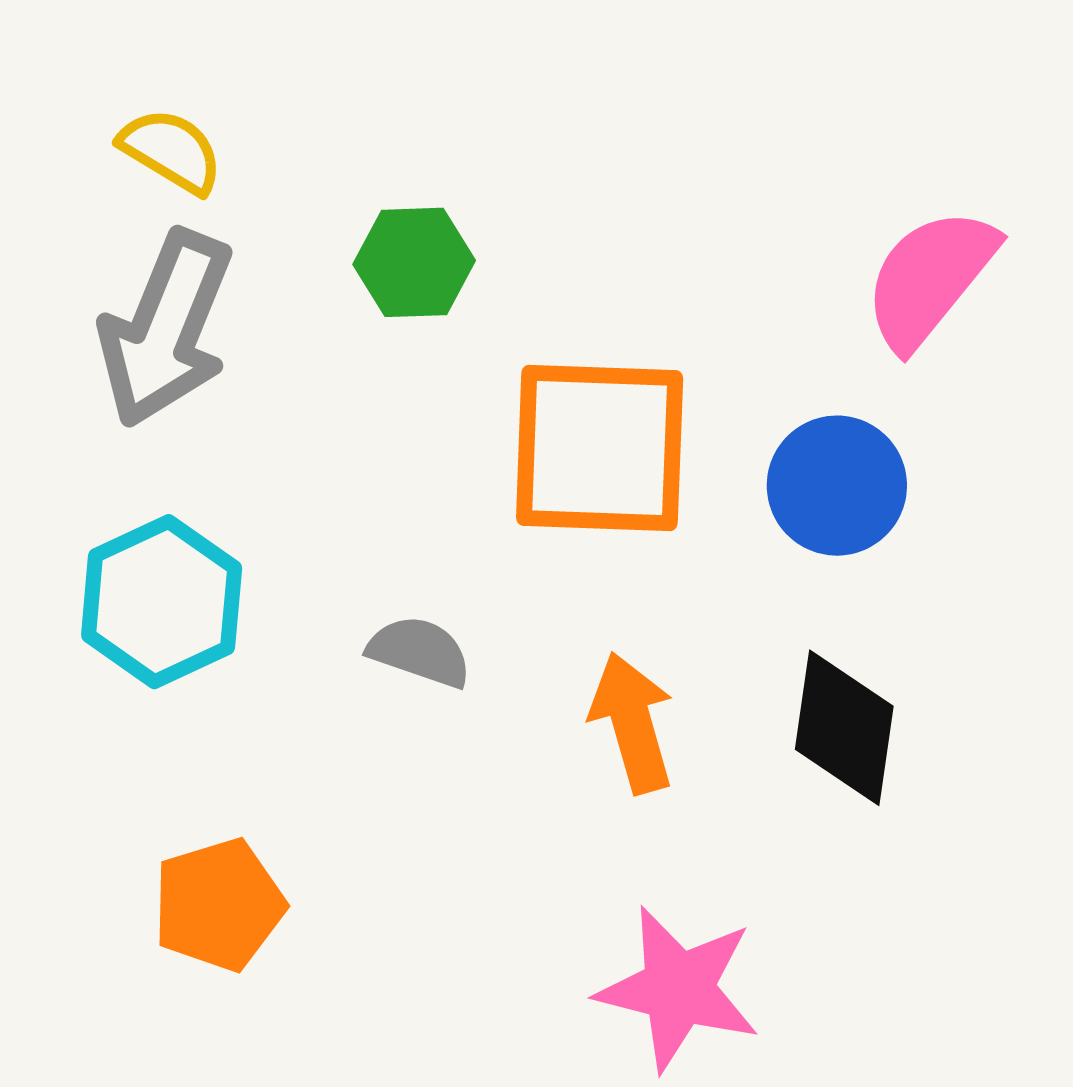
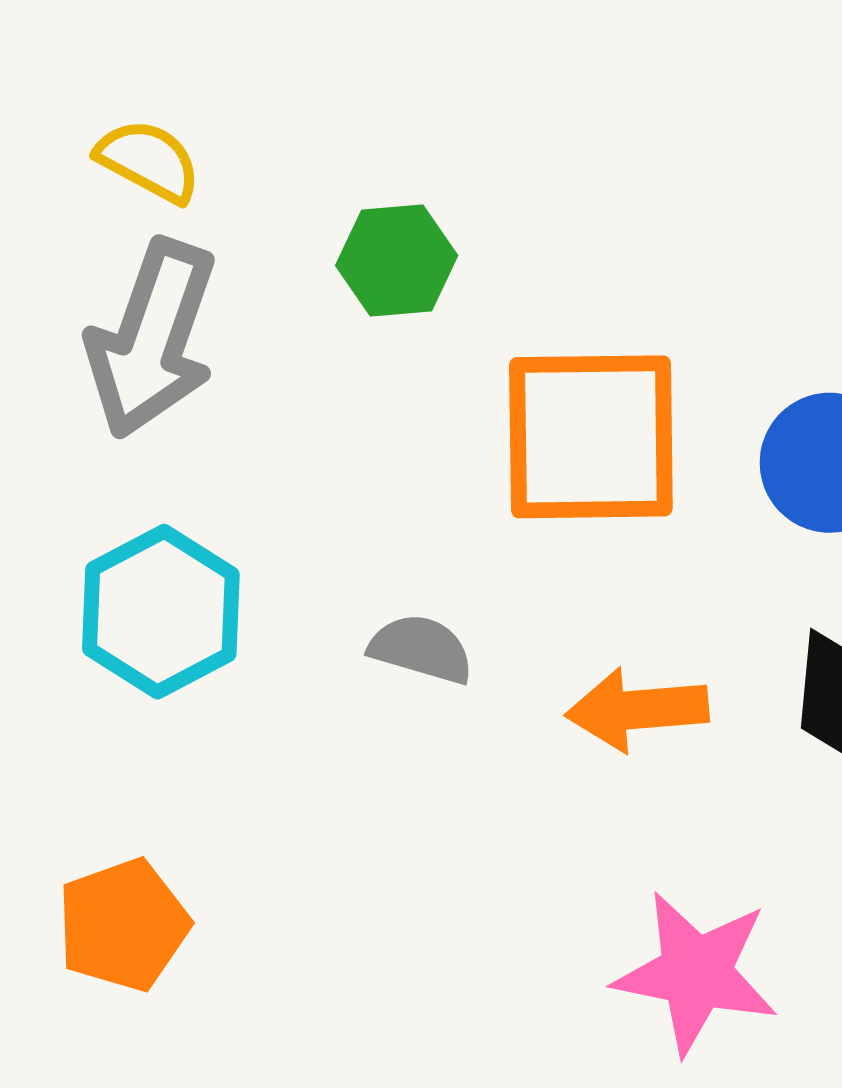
orange arrow: (632, 723) -> (637, 710), turned -76
orange pentagon: (219, 905) -> (123, 925), moved

